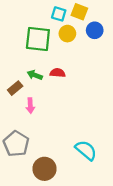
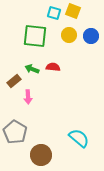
blue circle: (95, 30) -> (91, 36), moved
yellow circle: (67, 34) -> (69, 35), moved

